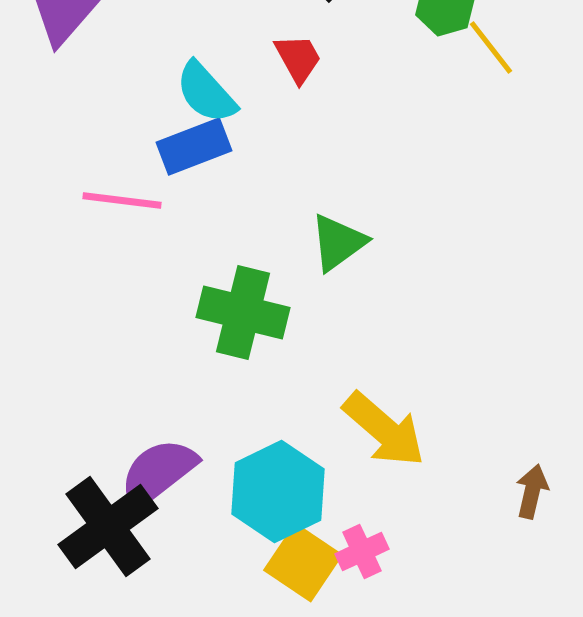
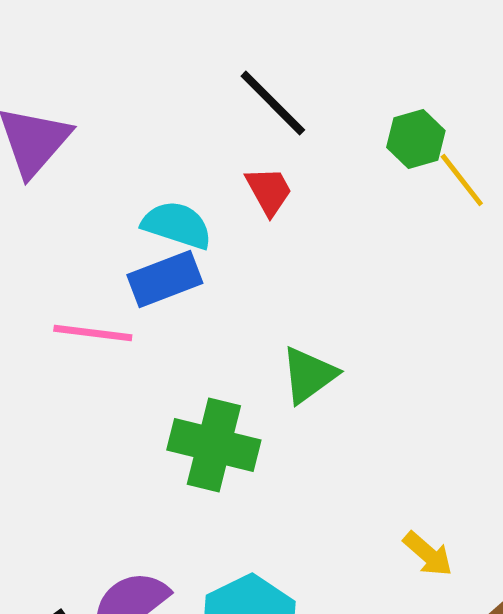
cyan semicircle: (206, 92) -> (177, 225), turned 150
yellow arrow: (384, 430) -> (428, 554), moved, size x0.6

